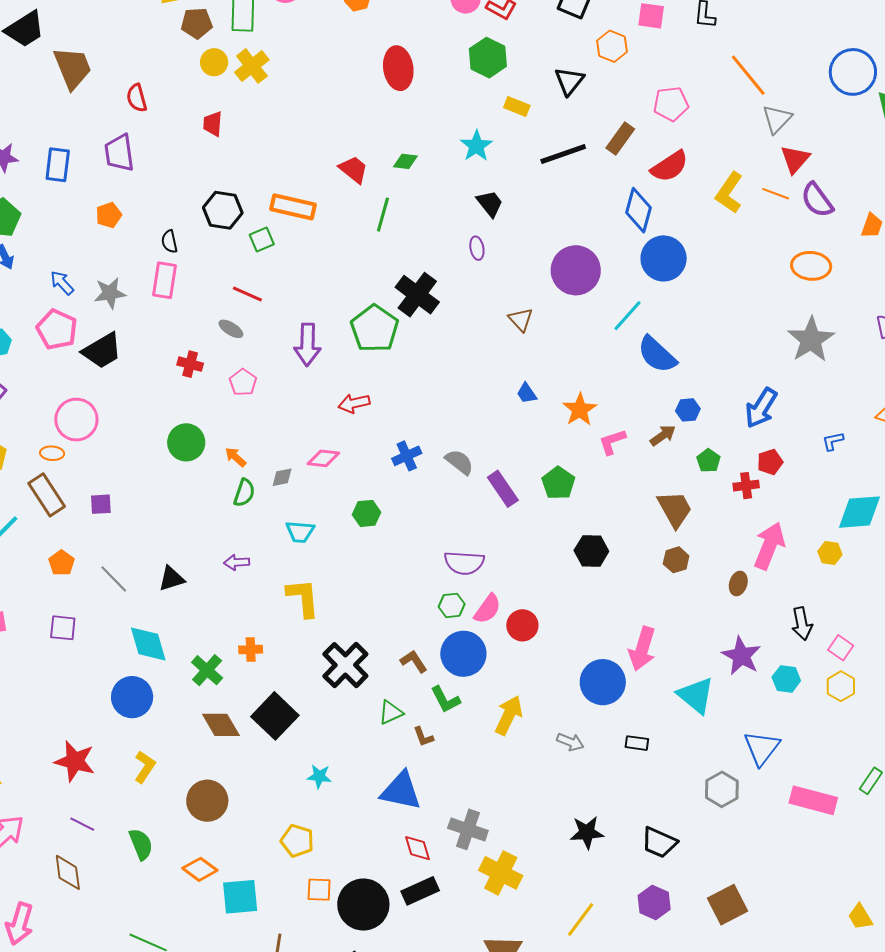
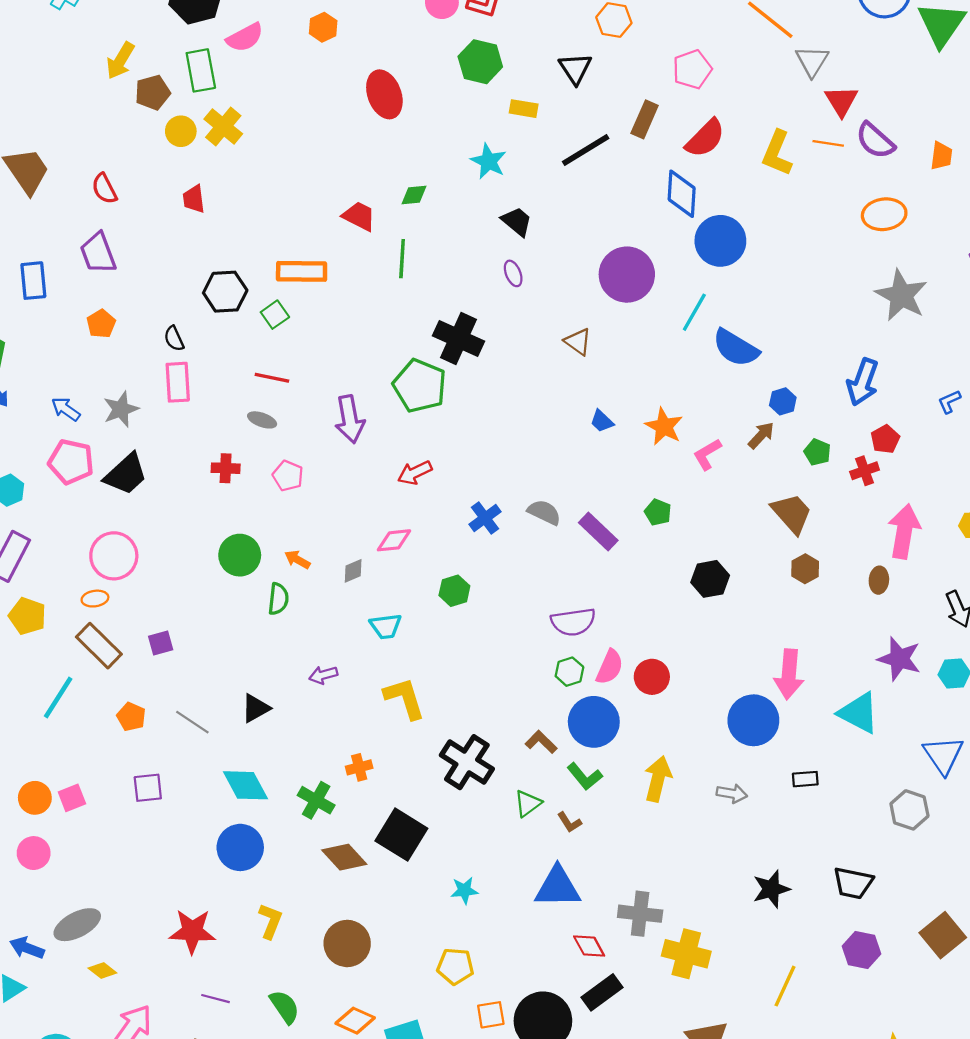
green pentagon: (558, 483) -> (658, 512), size x0.7
green semicircle: (244, 493) -> (278, 599), moved

